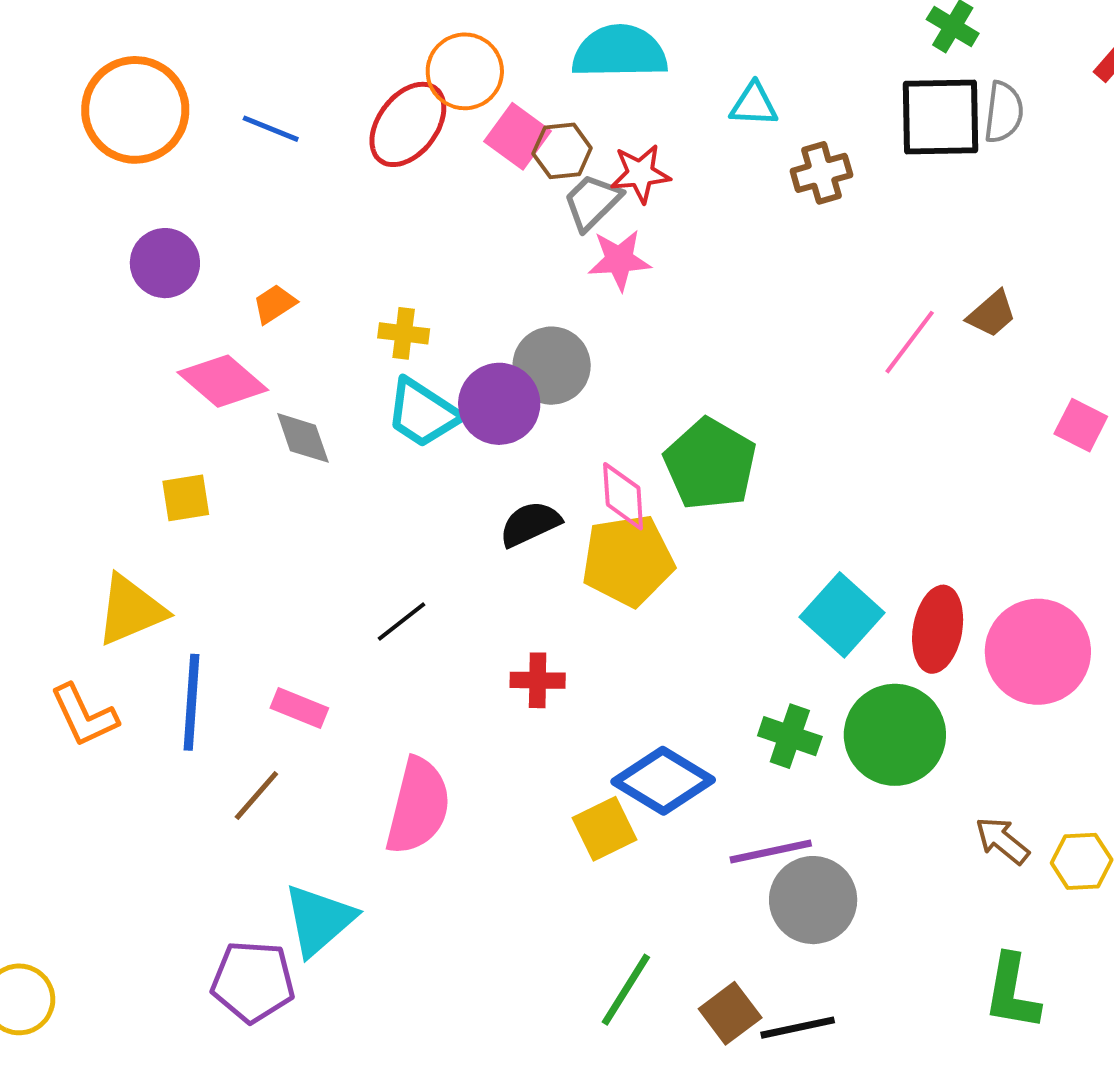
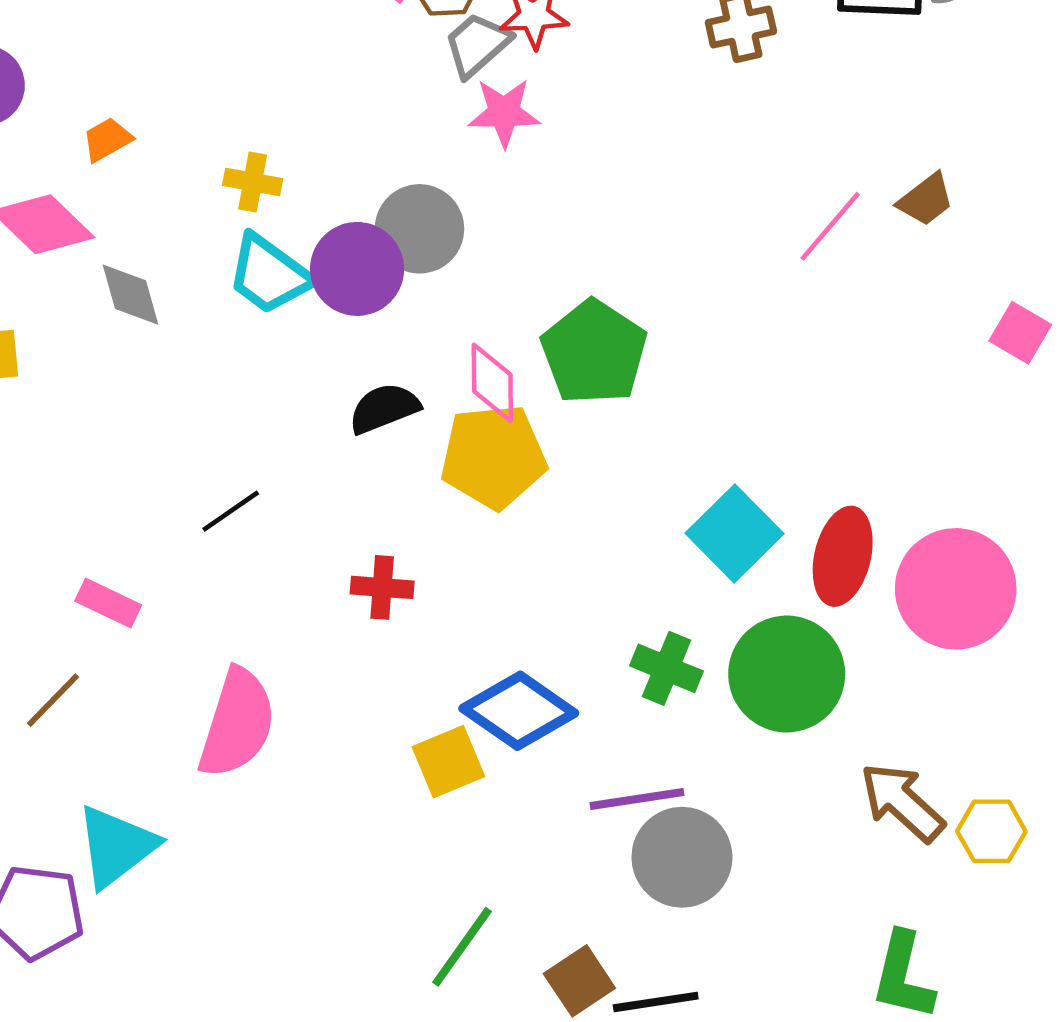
brown arrow: (1002, 841) -> (902, 802), size x1.4

